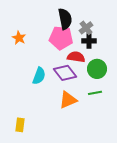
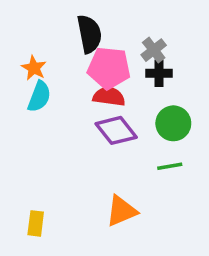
black semicircle: (65, 19) -> (89, 34), moved
red semicircle: (76, 57) -> (109, 97), moved
cyan semicircle: (39, 76) -> (39, 97), moved
orange triangle: (68, 100) -> (121, 211), moved

